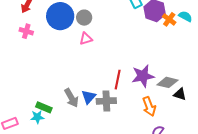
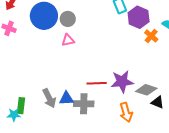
orange cross: (169, 19) -> (151, 36), moved
red line: (118, 80) -> (97, 83), turned 72
blue triangle: (89, 97) -> (66, 98), turned 42
green rectangle: (44, 107) -> (21, 106), turned 70

